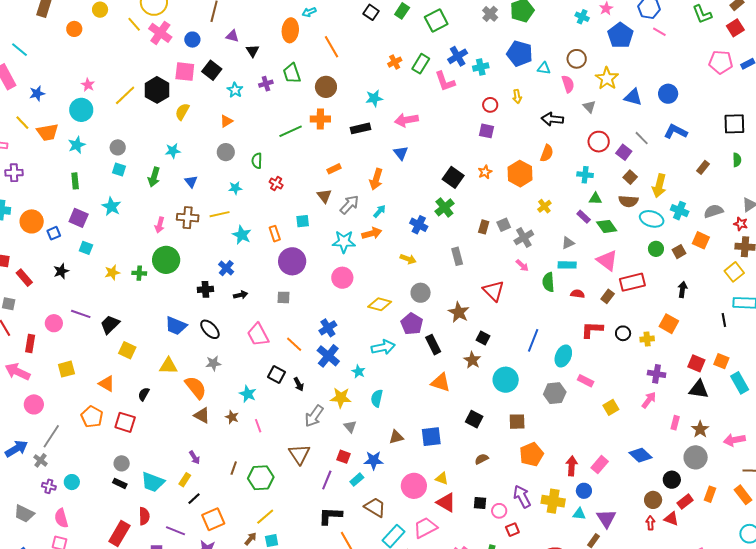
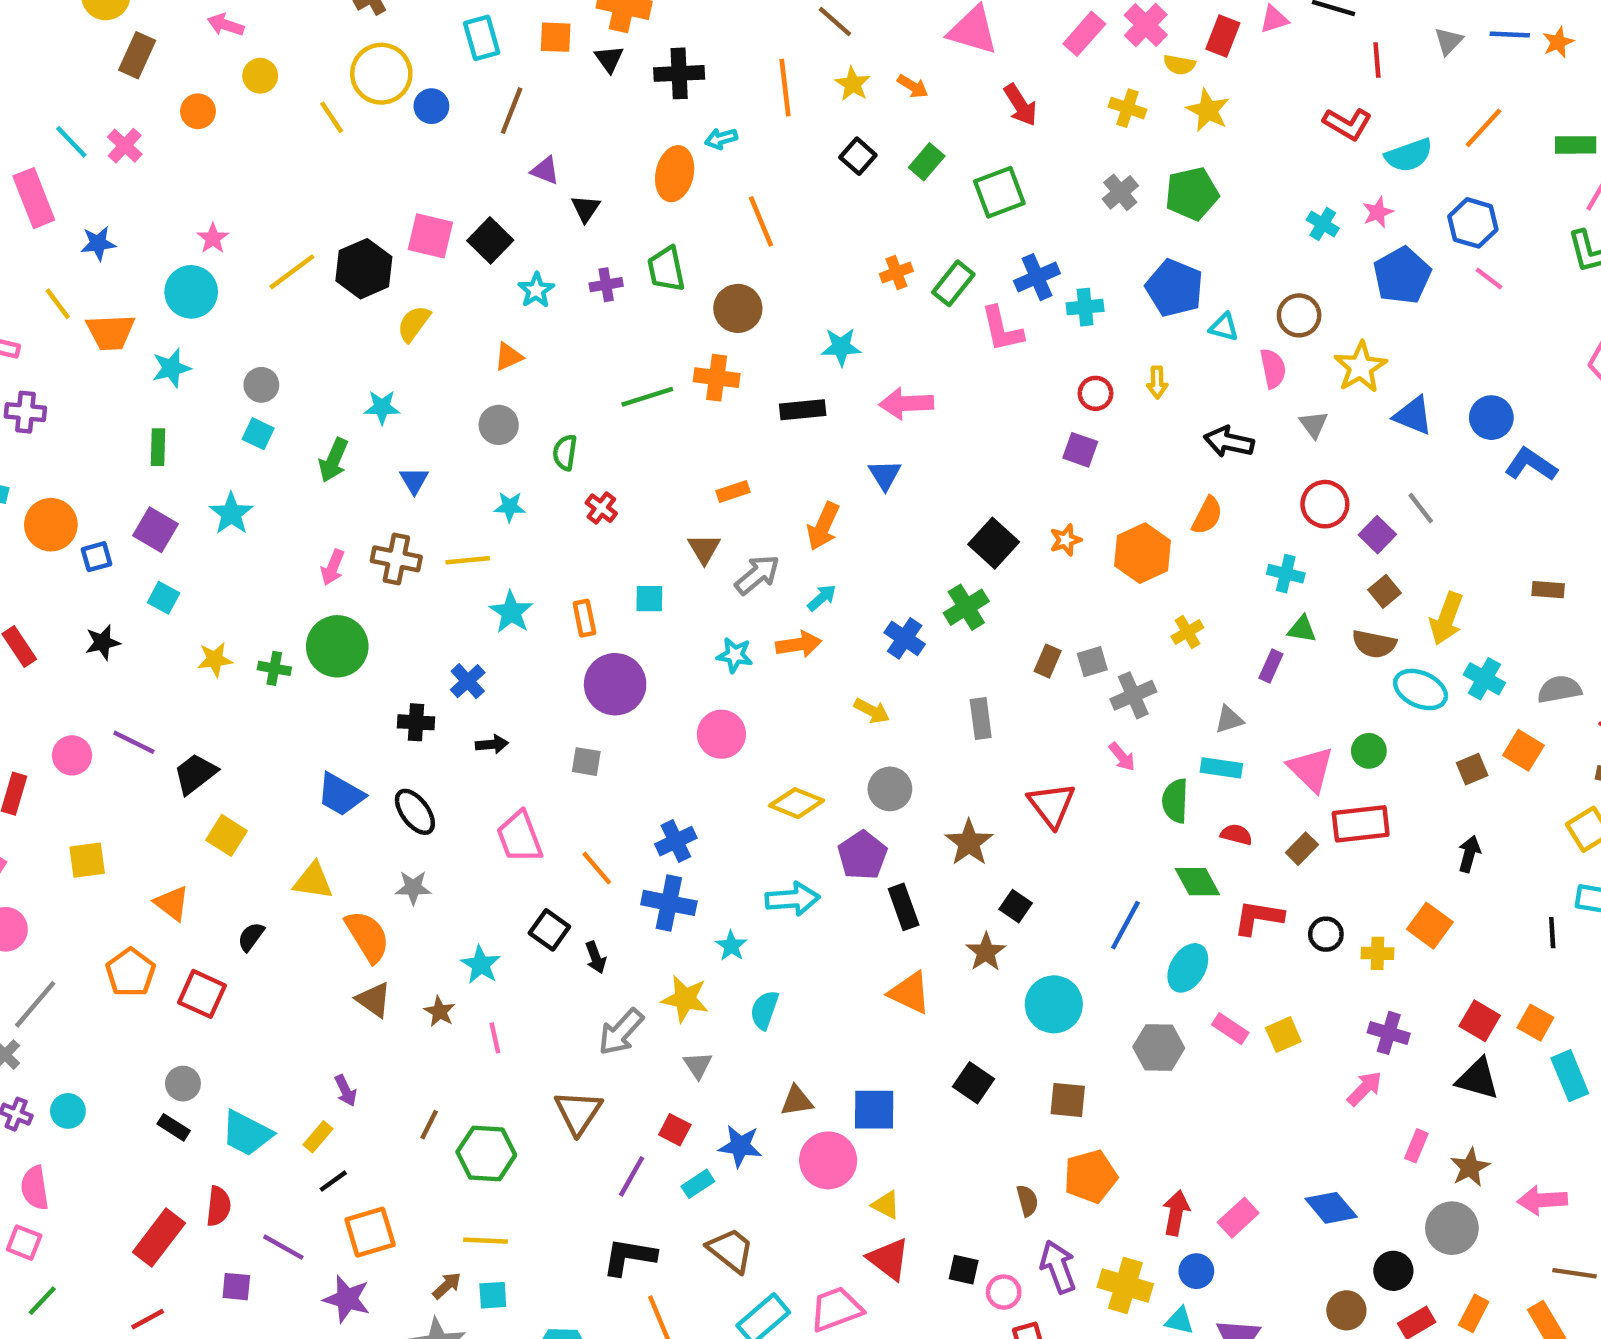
pink cross: (160, 33) -> (125, 146), moved, size x0.7
blue circle: (192, 40) -> (431, 106), moved
blue L-shape: (676, 132) -> (1531, 465), moved
brown rectangle: (703, 167) -> (1548, 590), turned 48
purple rectangle: (584, 217) -> (1271, 666), turned 64
green diamond: (607, 226) -> (1197, 882), moved
cyan star: (344, 242) -> (735, 655), size x0.7
green circle: (656, 249) -> (1369, 751), moved
blue cross: (328, 356) -> (669, 903), turned -35
yellow square: (611, 407) -> (1283, 1035), moved
brown semicircle: (482, 459) -> (1027, 1201), moved, turned 96
pink circle: (414, 486) -> (828, 1160), moved
yellow line: (265, 517) -> (486, 1241), turned 36

